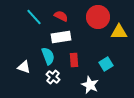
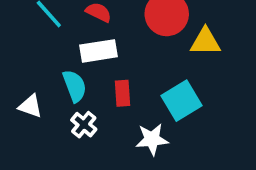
cyan square: (106, 64) -> (181, 101), size x1.5
white star: (90, 85) -> (152, 139), turned -30

